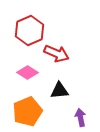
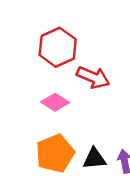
black triangle: (60, 90) -> (94, 159), moved

